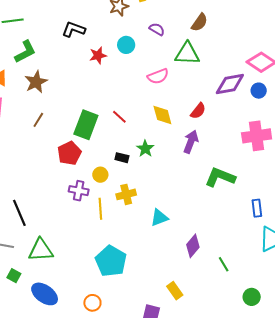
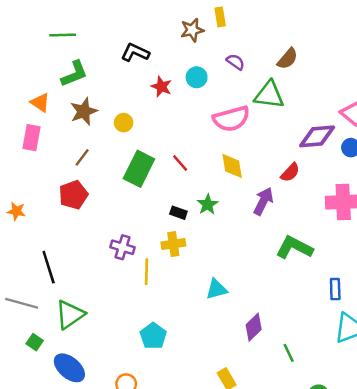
red star: (98, 55) -> (161, 87), turned 30
pink semicircle: (158, 76) -> (231, 119), size x1.4
red semicircle: (198, 111) -> (290, 172), moved
red pentagon: (69, 153) -> (73, 195), moved
yellow circle: (100, 175) -> (124, 123), moved
yellow cross: (126, 194) -> (173, 244), moved
green triangle: (41, 250) -> (70, 315), turned -36
cyan pentagon: (111, 261) -> (153, 336), size x0.7

